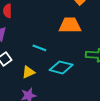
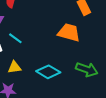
cyan line: (39, 48) -> (15, 38), moved

